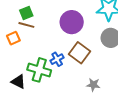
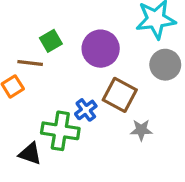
green square: (26, 13) -> (51, 41), moved
gray star: (93, 85) -> (141, 130), moved

